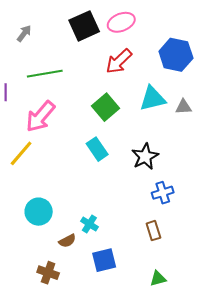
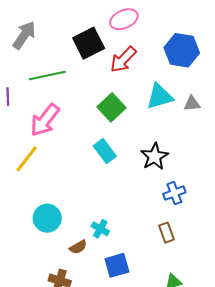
black square: (84, 26) -> (89, 43), moved
gray arrow: (24, 33) -> (24, 35), size x1.6

